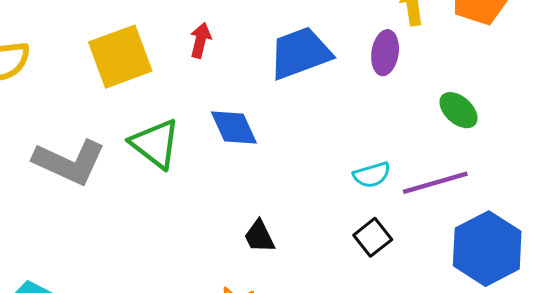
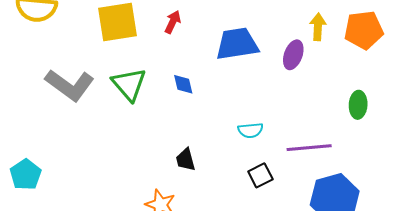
green ellipse: (458, 110) -> (358, 105), moved, turned 40
blue diamond: (234, 127) -> (183, 84), size x0.7
cyan semicircle: (372, 175) -> (250, 130), moved

